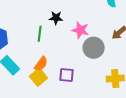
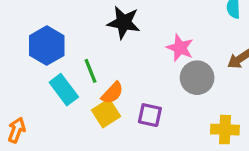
black star: (56, 18) -> (124, 22), moved, size x1.5
green line: (40, 34) -> (91, 71), moved, turned -35

